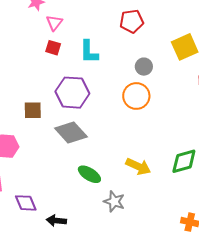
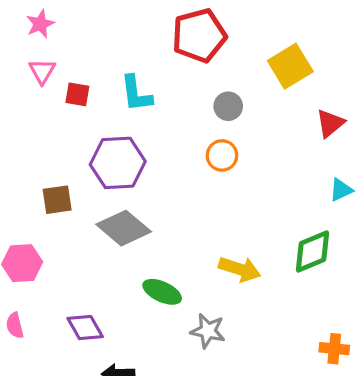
red pentagon: (132, 21) -> (199, 35), size x1.4
pink triangle: (54, 23) -> (42, 71), moved
orange circle: (136, 96) -> (222, 155), size x0.7
purple diamond: (26, 203) -> (85, 328), moved

